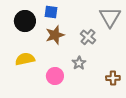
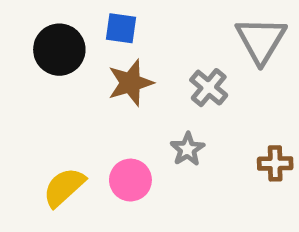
yellow semicircle: (25, 59) -> (64, 187), moved, turned -30
brown cross: (113, 78) -> (275, 163), moved

